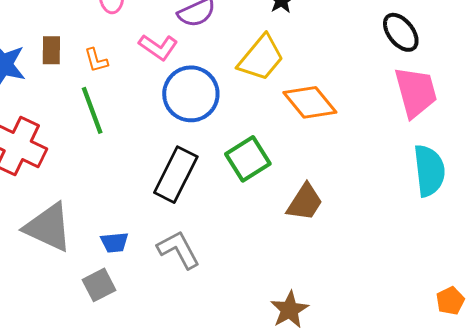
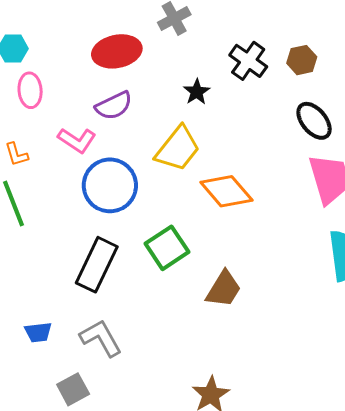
gray square: (99, 285) -> (73, 389), moved

